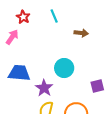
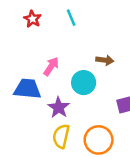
brown arrow: (81, 33) -> (105, 60), moved
pink arrow: (12, 37) -> (51, 66), moved

